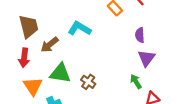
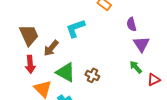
cyan L-shape: (79, 28) -> (75, 28), turned -40
green triangle: (60, 73) -> (66, 72), turned 30

